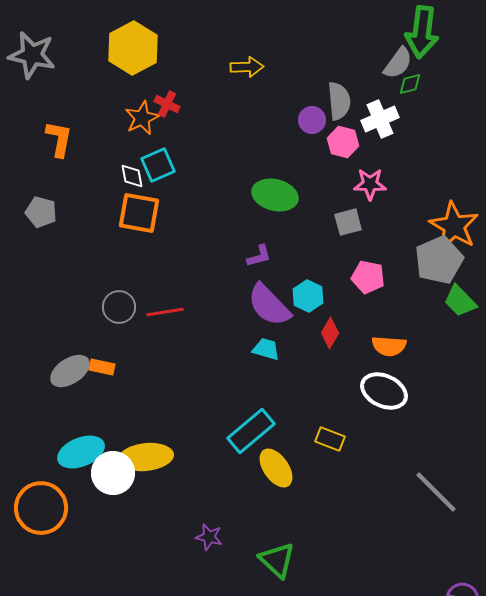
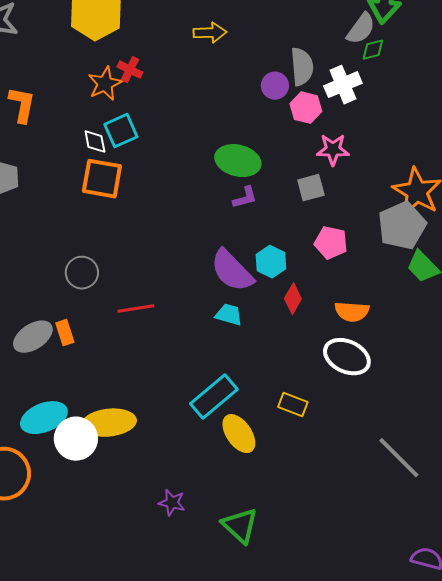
purple L-shape: (259, 256) -> (245, 198), moved
red line: (165, 312) -> (136, 309), moved
orange rectangle: (102, 367) -> (65, 333), turned 60

